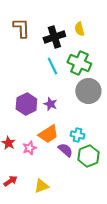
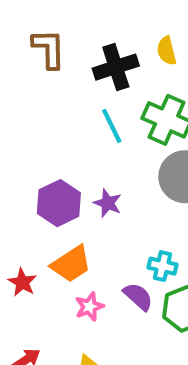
orange trapezoid: (48, 134) -> (71, 264), moved
pink star: (29, 148) -> (89, 307), moved

